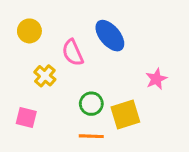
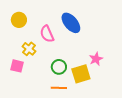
pink star: (156, 79) -> (96, 59), moved
pink square: (26, 118) -> (17, 66), moved

